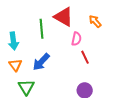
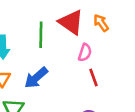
orange arrow: (95, 21) -> (101, 23), moved

